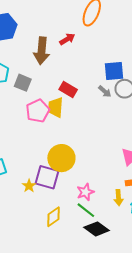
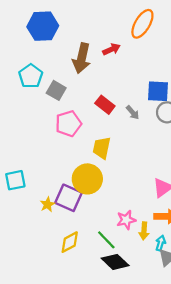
gray arrow: (105, 91) -> (133, 112), moved
yellow trapezoid: (55, 107) -> (102, 148), moved
pink star: (85, 192) -> (126, 220), moved

